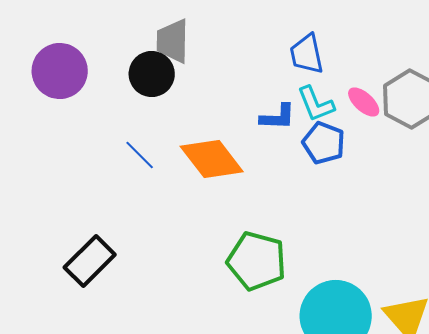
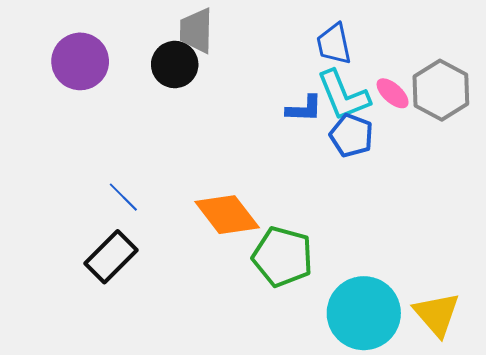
cyan L-shape: (316, 104) -> (343, 95), size x1.4
blue line: (140, 155) -> (123, 197), moved
orange diamond: (212, 159) -> (227, 215), moved

